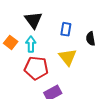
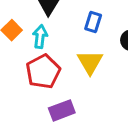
red pentagon: (36, 68) -> (43, 72), turned 30

